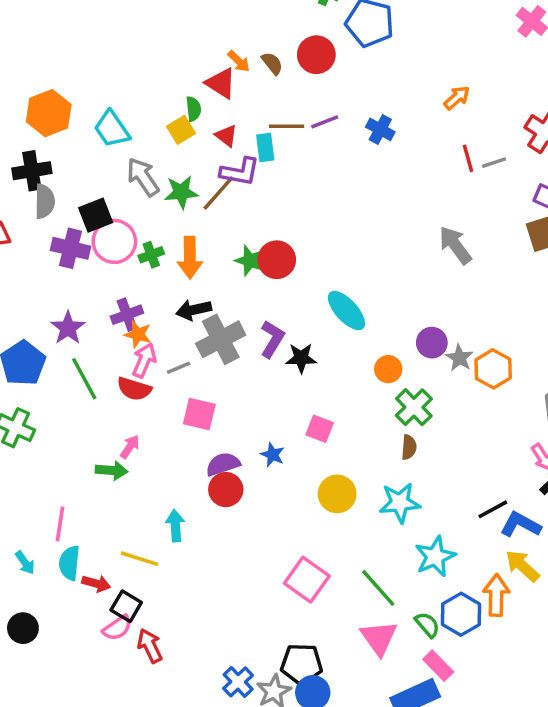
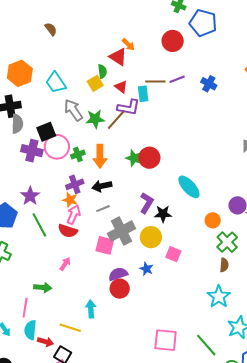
brown semicircle: (272, 63) -> (51, 29), moved
purple cross: (127, 315) -> (75, 184), moved
gray cross: (221, 339) -> (121, 231), moved
gray line: (179, 368) -> (103, 209), moved
green arrow: (112, 470) -> (43, 287), moved
yellow circle: (337, 494) -> (151, 237), moved
cyan star: (400, 503) -> (219, 297), turned -30
pink square: (307, 580) -> (166, 340), turned -30

